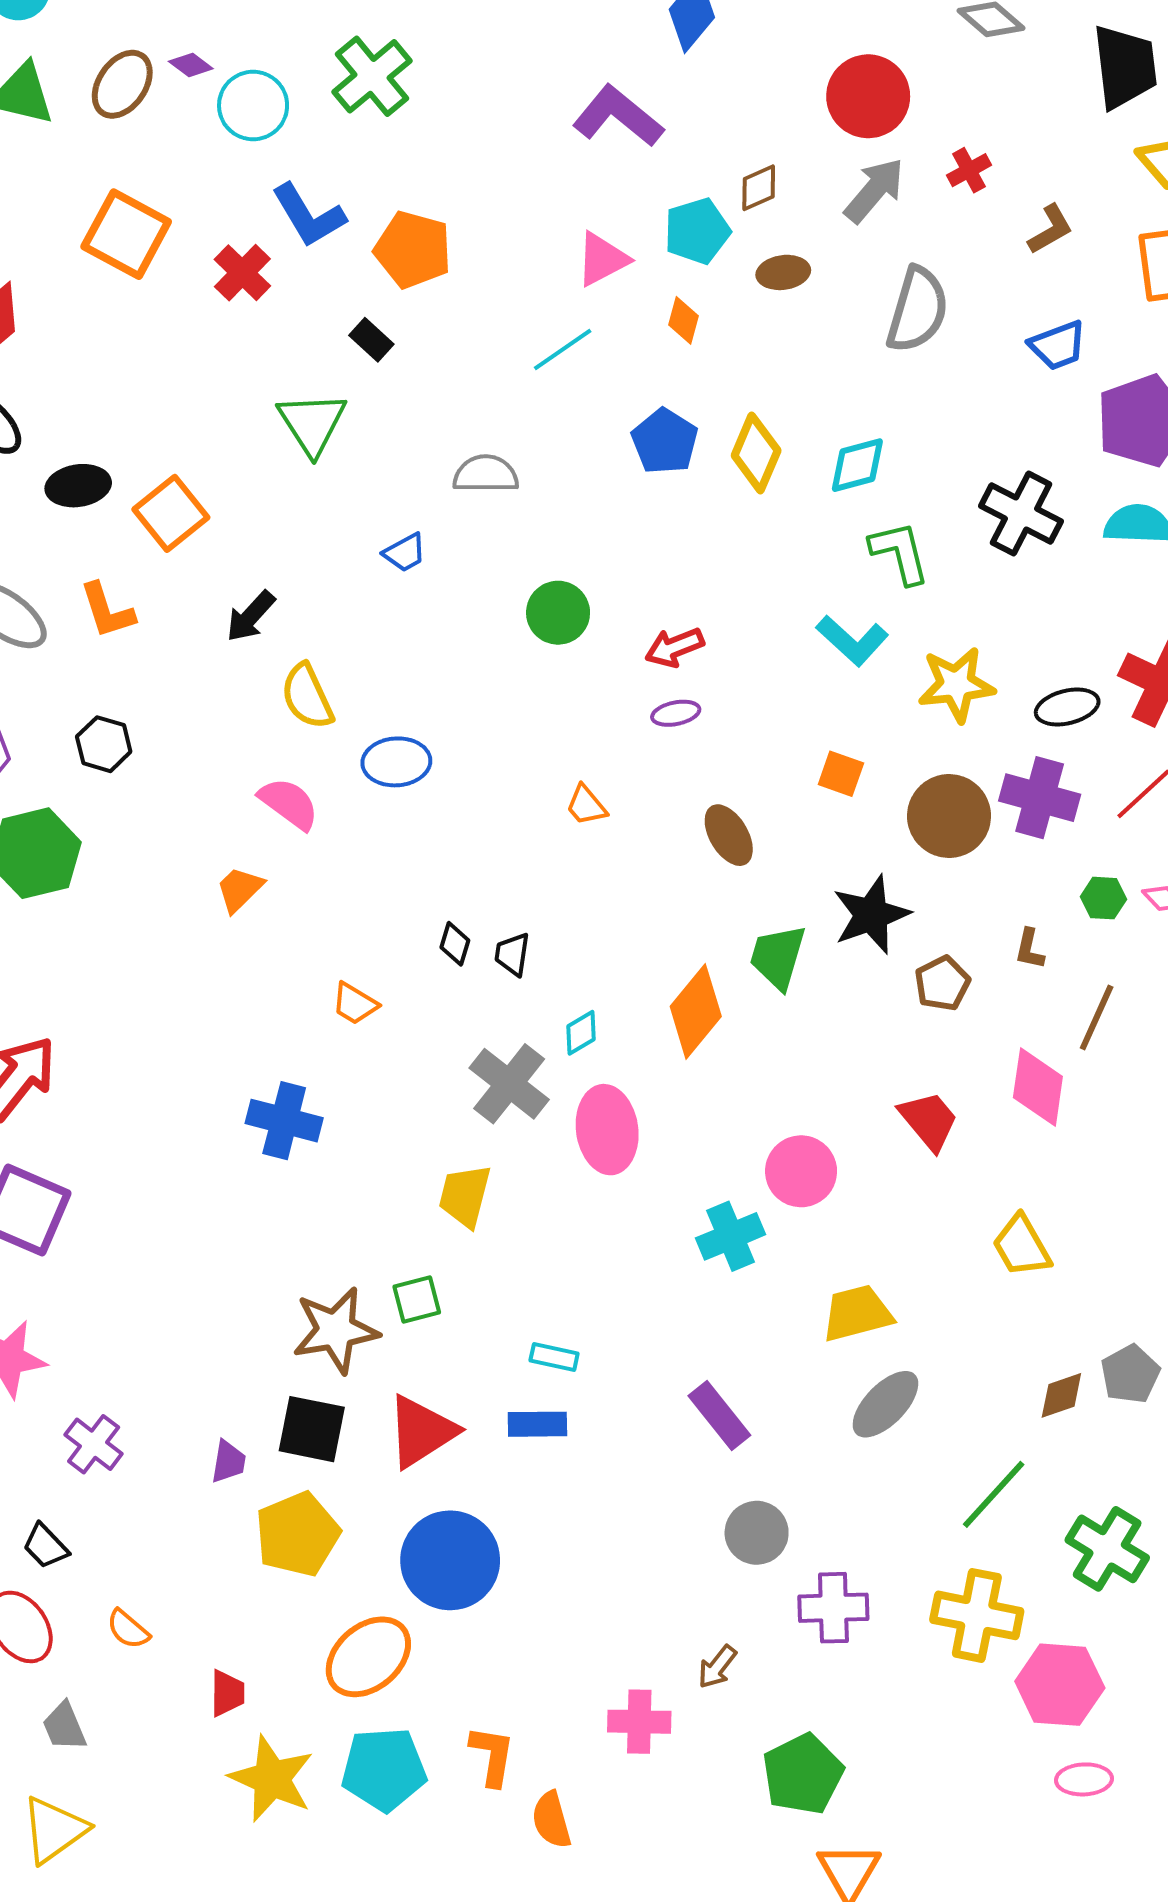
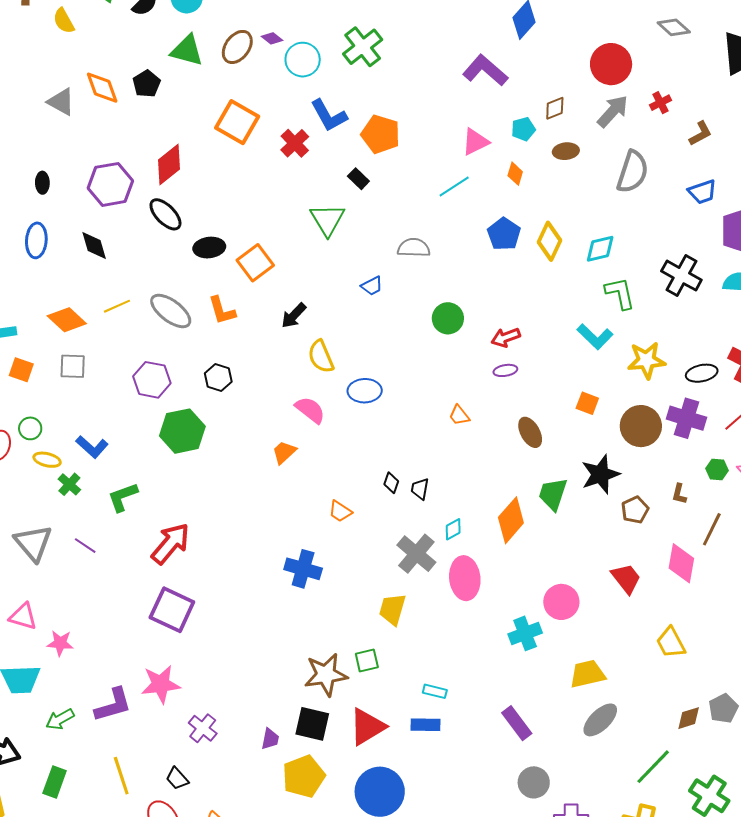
cyan pentagon: (697, 231) -> (523, 129), size x0.7

